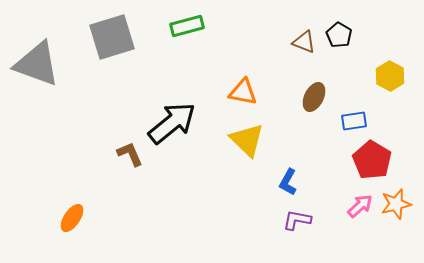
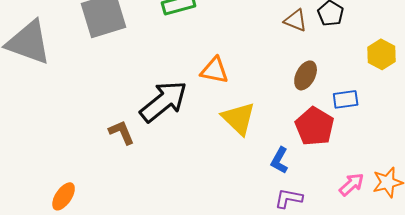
orange triangle: (243, 92) -> (215, 70), moved
red pentagon: (372, 160) -> (315, 126), moved

